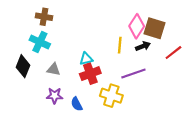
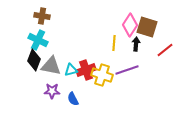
black arrow: (143, 46) -> (136, 44), turned -64
cyan triangle: (86, 59) -> (71, 70), moved
black diamond: (23, 66) -> (34, 60), moved
gray triangle: (54, 69) -> (51, 66), size x1.5
yellow cross: (111, 96) -> (102, 75), moved

